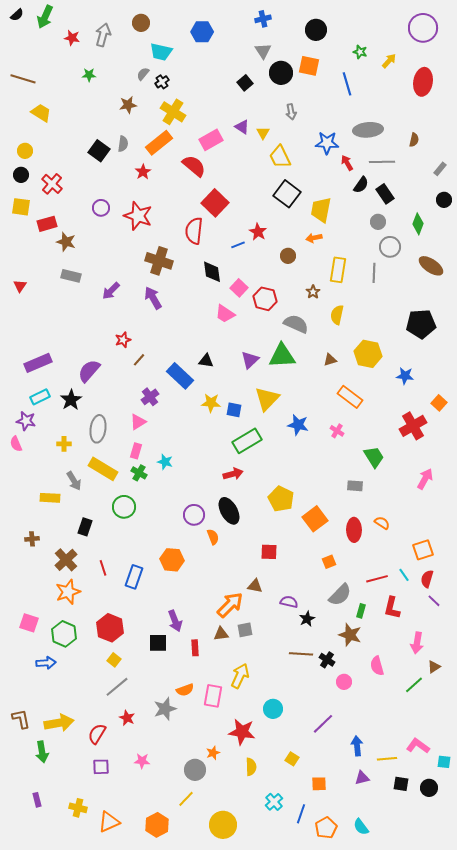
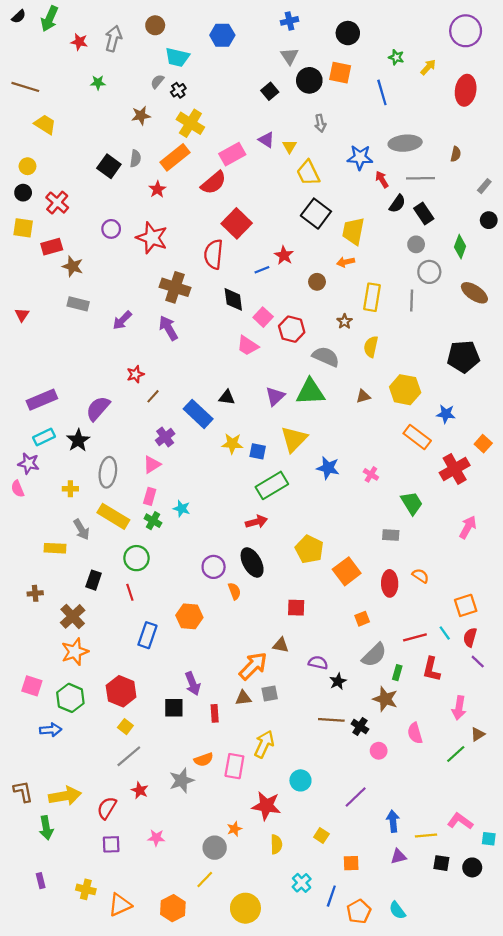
red semicircle: (194, 166) -> (214, 183), turned 100
orange rectangle: (350, 397) -> (417, 437), moved
red line: (103, 568) -> (130, 592), moved

